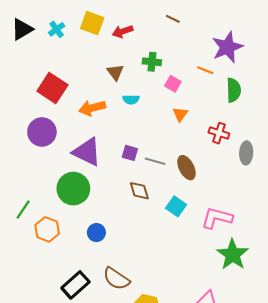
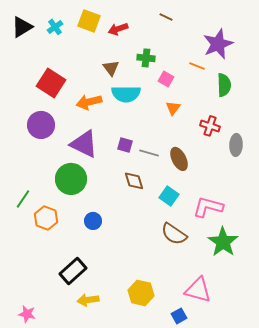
cyan semicircle: (131, 100) -> (126, 94), size x1.8
brown semicircle: (116, 279) -> (174, 234), moved

